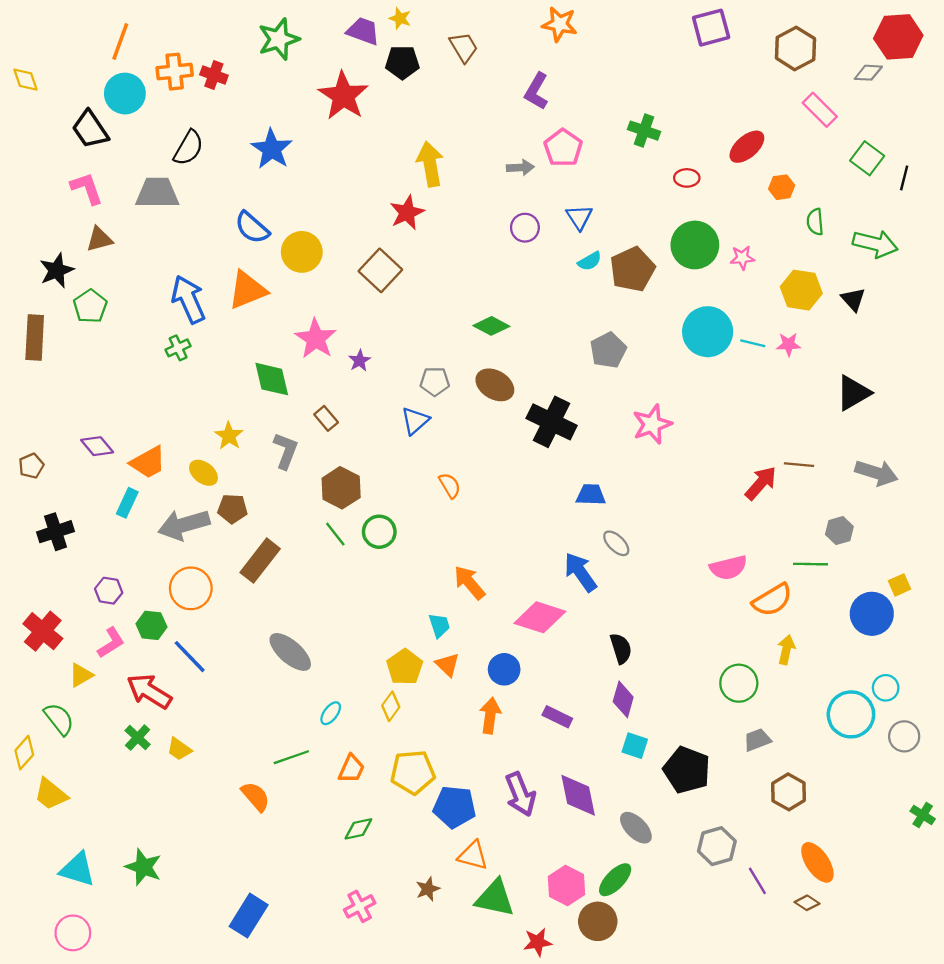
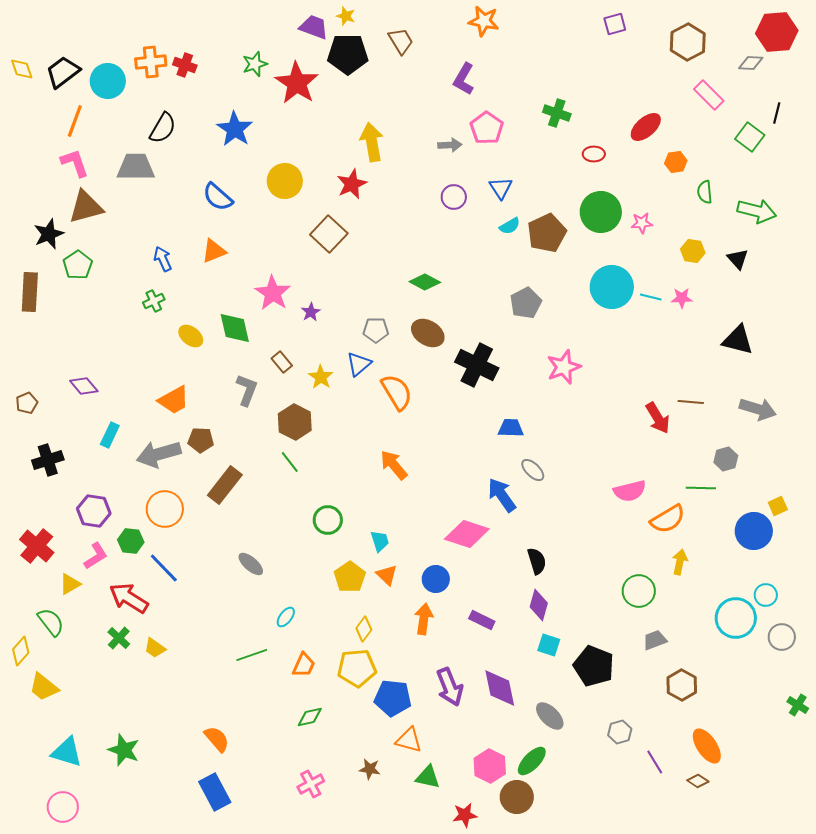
purple square: (711, 28) -> (615, 24), size x0.7
green star: (279, 39) -> (255, 64), moved, size x0.7
orange line: (120, 41) -> (75, 121), moved
black pentagon: (402, 62) -> (348, 54), size x1.4
black trapezoid: (90, 129) -> (63, 72), moved, turned 87
black line: (904, 178) -> (777, 113), moved
brown triangle: (99, 239) -> (86, 207), size x1.5
yellow circle: (302, 252) -> (285, 181), moved
orange triangle: (247, 290) -> (214, 251), size x0.7
yellow hexagon: (801, 290) -> (693, 251), size x0.7
blue arrow: (188, 299) -> (163, 259), size x0.6
black triangle: (853, 393) -> (738, 340), turned 44
yellow star: (229, 436) -> (321, 377), moved
orange trapezoid: (148, 462) -> (174, 400), moved
yellow ellipse: (203, 473) -> (191, 336), moved
red arrow: (761, 483) -> (658, 418), turned 108
orange semicircle: (450, 485) -> (397, 392), moved, size x1.6
green circle: (379, 532) -> (328, 520), moved
orange arrow: (469, 583) -> (394, 465), moved
purple hexagon: (109, 591) -> (94, 511), size x1.4
gray ellipse: (290, 652) -> (251, 564), size x0.7
yellow diamond: (391, 706) -> (364, 629), moved
orange semicircle: (256, 796) -> (217, 739), moved
gray hexagon: (717, 846) -> (620, 732), size x0.7
brown star: (428, 889) -> (370, 769), turned 30
green triangle: (495, 898) -> (428, 777), size x0.7
blue rectangle: (249, 916) -> (215, 792), turned -60

